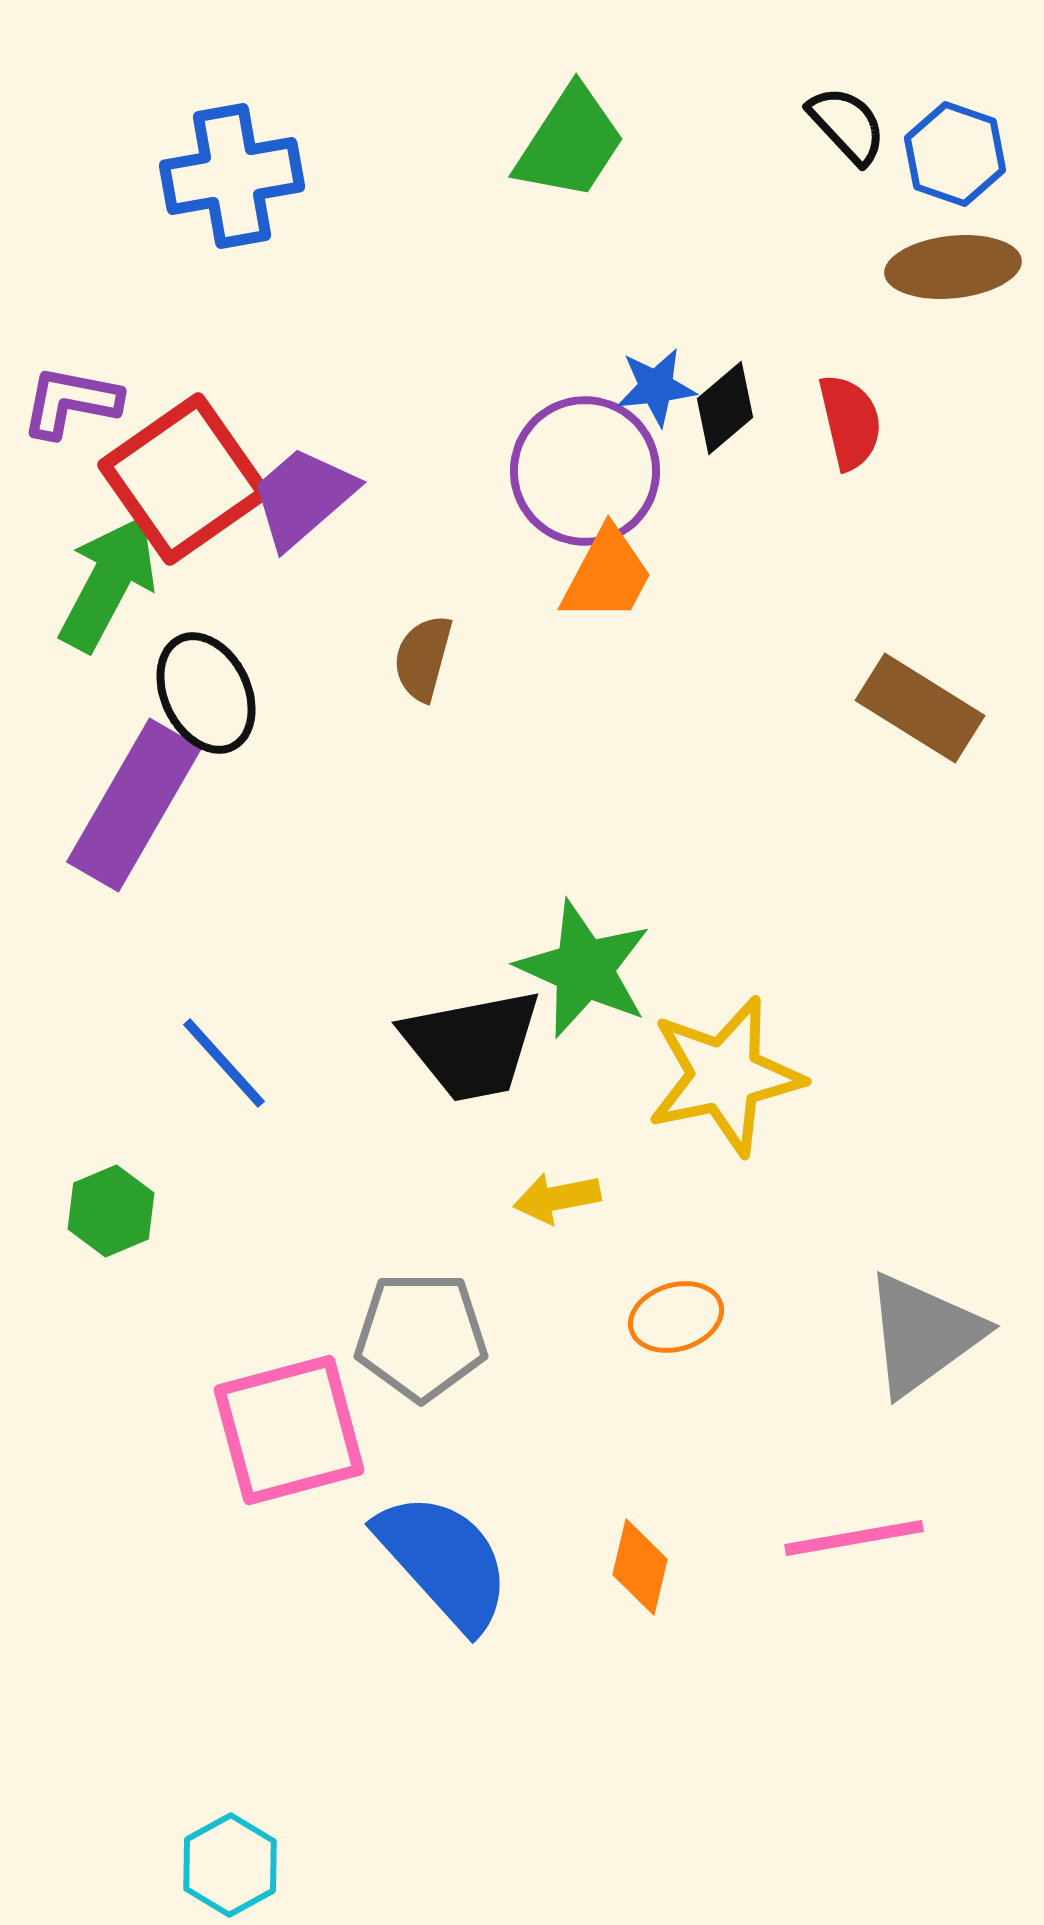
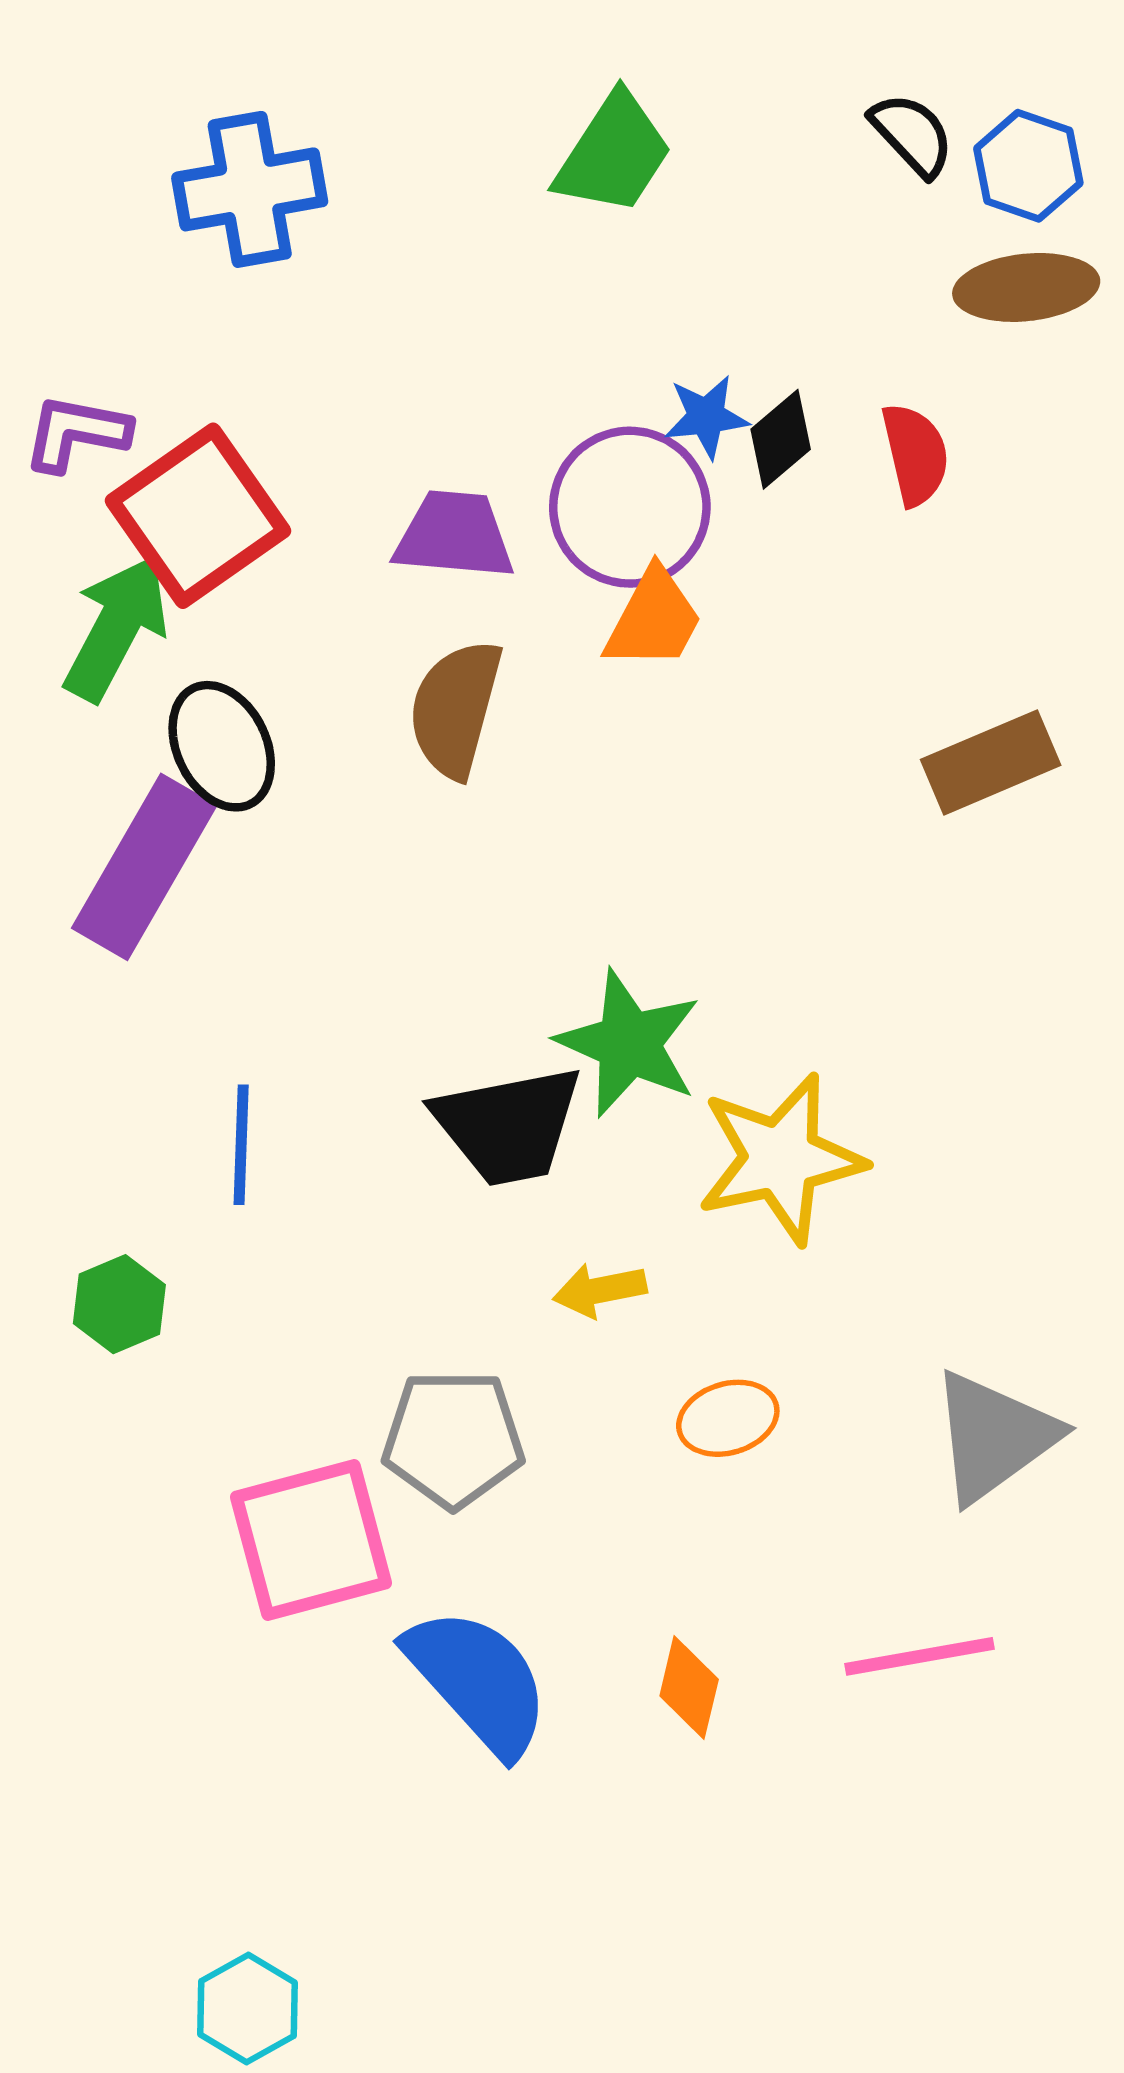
purple trapezoid: (303, 497) -> (454, 535), moved, turned 46
brown semicircle: (423, 658) -> (455, 709), size x1.5
brown rectangle: (920, 708) -> (991, 762), turned -55
blue line: (224, 1063) -> (241, 1145), turned 44

